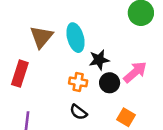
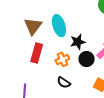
red rectangle: (20, 74) -> (37, 53), moved
orange cross: (78, 82) -> (62, 59), turned -32

